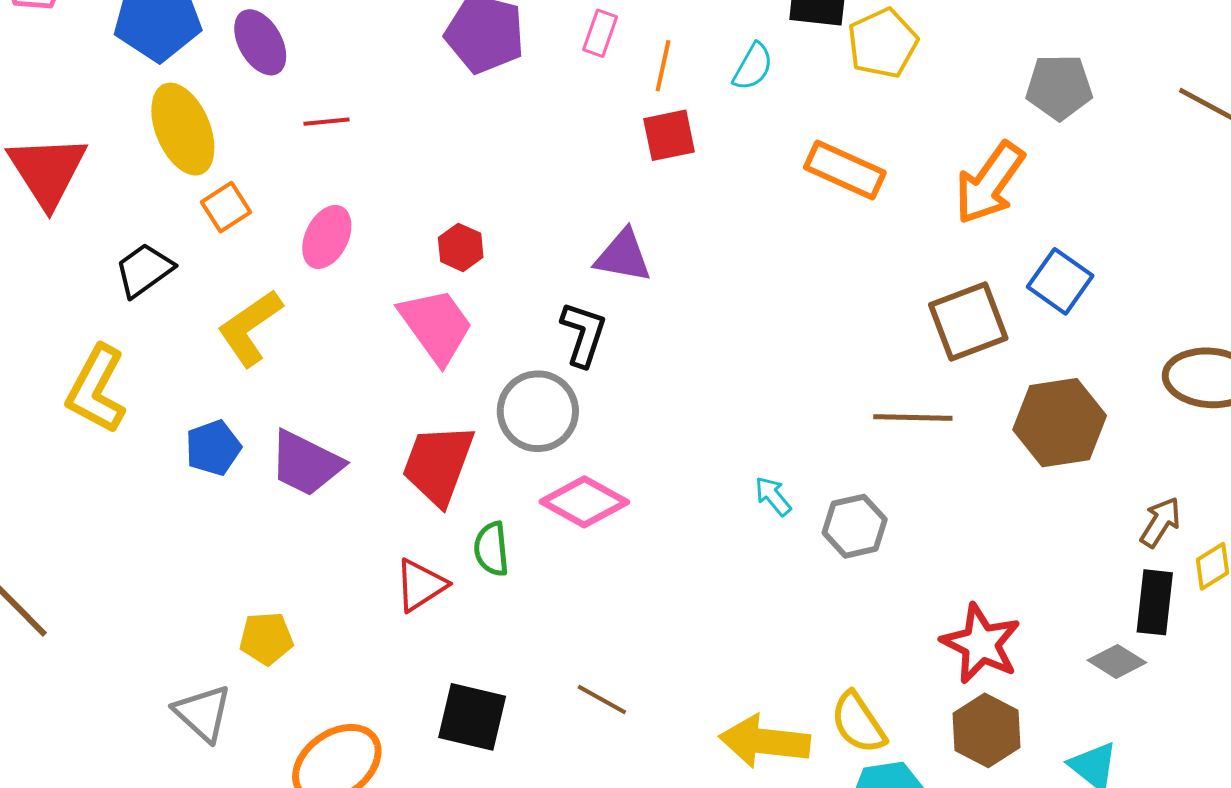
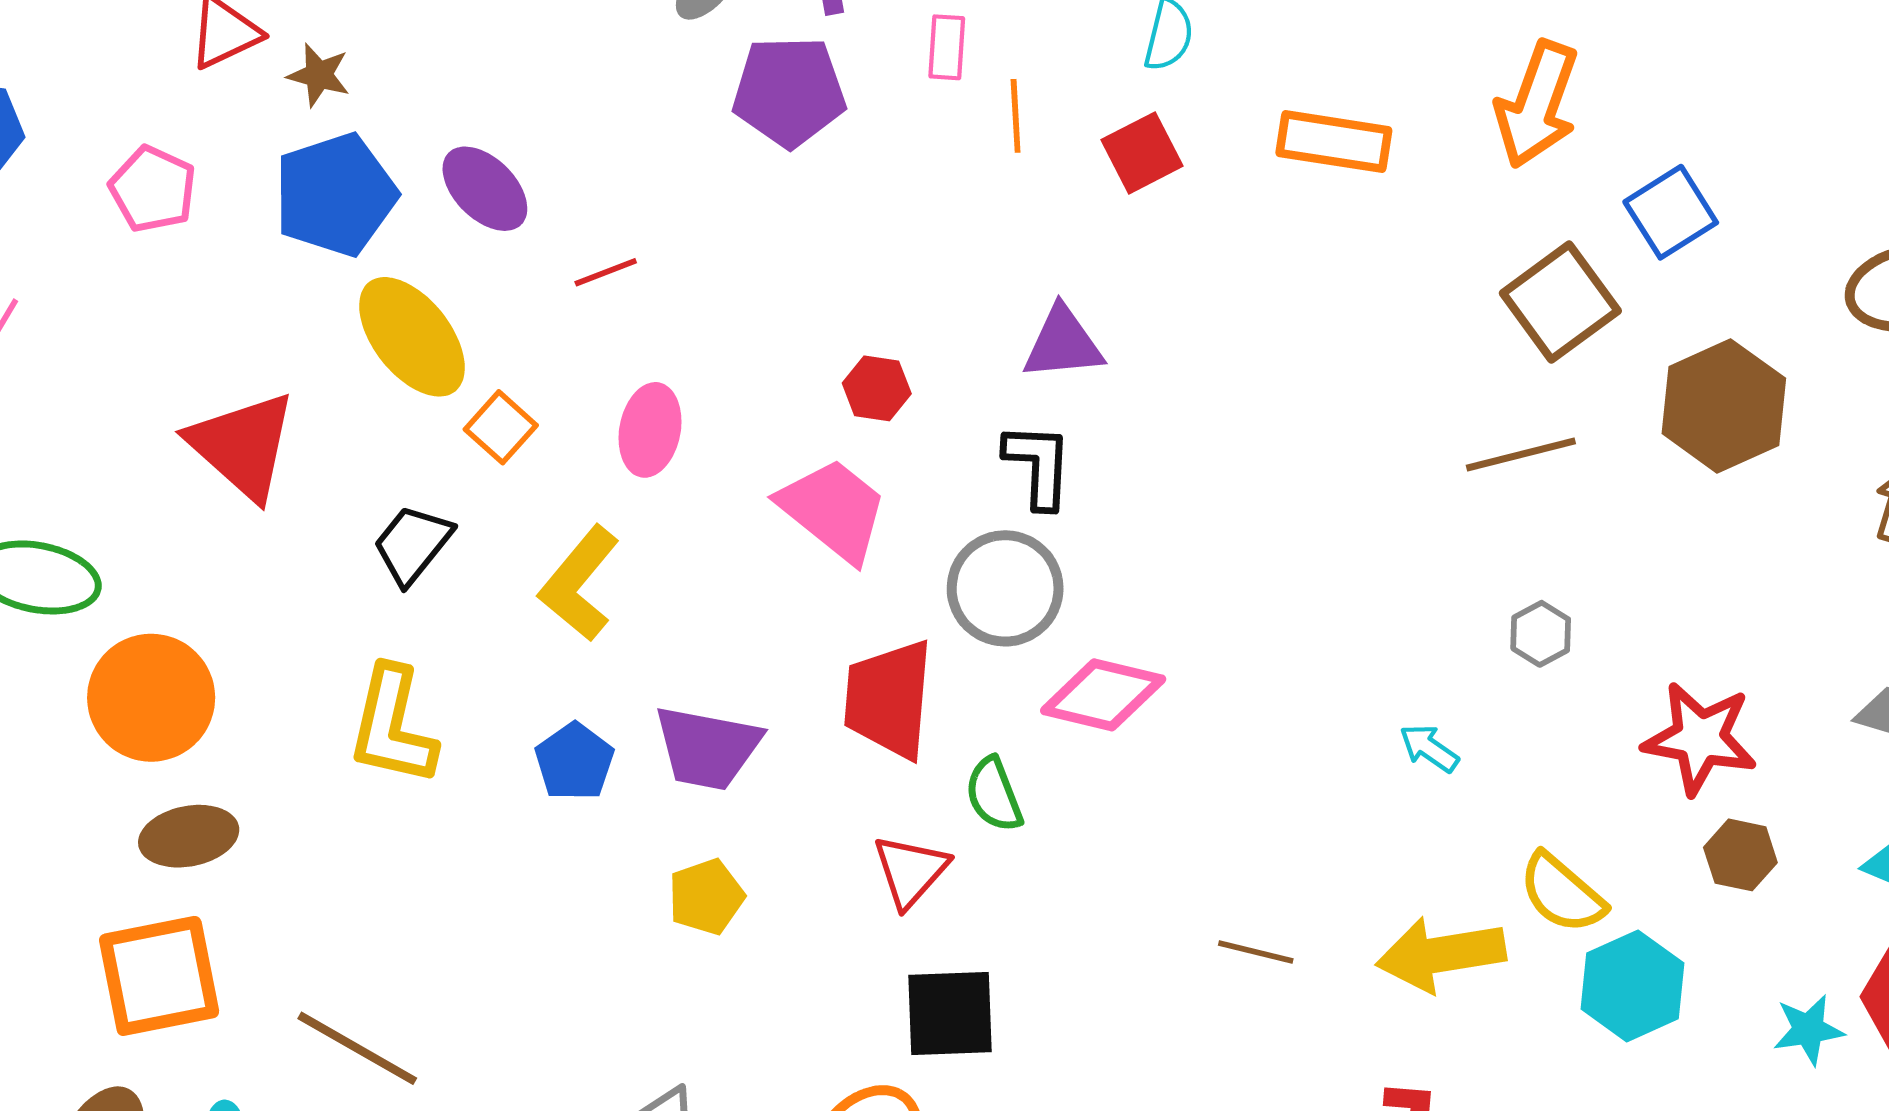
orange line: (663, 66) -> (1016, 116), moved
red square: (669, 135) -> (1142, 153), moved
red hexagon: (461, 247) -> (877, 388), moved
blue square: (1060, 281) -> (1671, 212), turned 38
cyan arrow: (773, 496) -> (1429, 748), moved
gray hexagon: (855, 526) -> (1541, 634), moved, size x0.7
yellow pentagon: (266, 638) -> (706, 897), moved
brown line: (602, 700) -> (1256, 952), moved
black square: (472, 717) -> (950, 1013), moved
brown hexagon: (986, 730) -> (1740, 855), size x0.7

